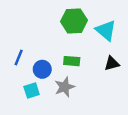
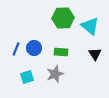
black triangle: (112, 63) -> (95, 54), turned -48
blue circle: (42, 69) -> (34, 48), moved

